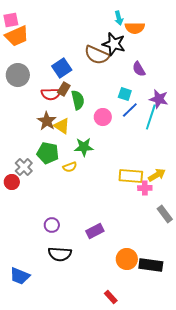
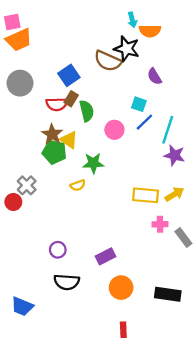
purple star: (159, 99) -> (174, 155), moved
green pentagon: (48, 153) -> (54, 152), moved
pink cross: (145, 188) -> (160, 224), moved
orange circle: (127, 259) -> (121, 288), moved
red rectangle: (111, 297) -> (123, 330), turned 40

